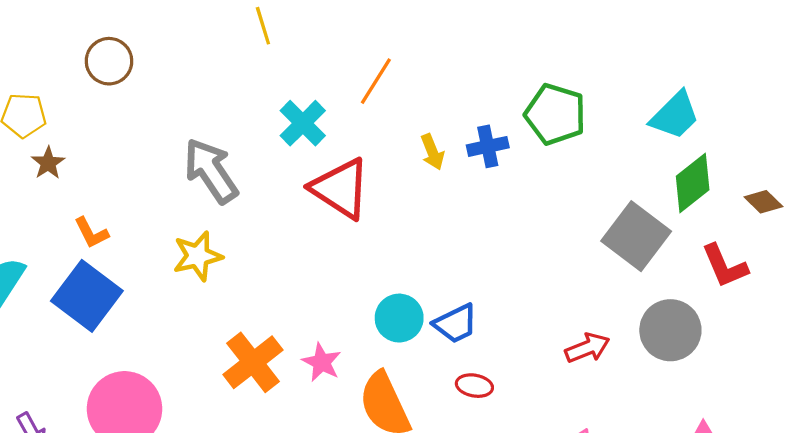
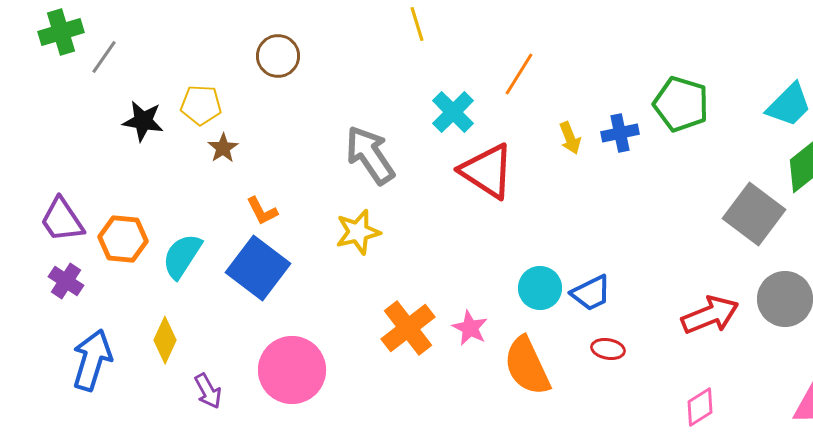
red arrow: (587, 348) -> (710, 315), size x1.4

